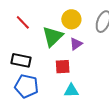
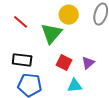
purple triangle: (76, 44) -> (88, 63), moved
red square: (63, 67) -> (64, 63), turned 35

